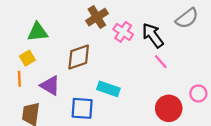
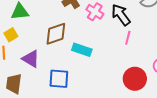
pink line: (161, 62) -> (128, 38), turned 56
cyan rectangle: (108, 89) -> (82, 50), moved

